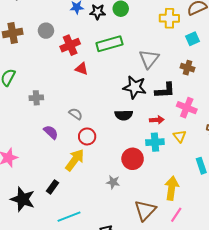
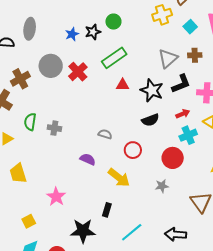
gray circle: (46, 31) -> (51, 66), size x1.5
gray triangle: (149, 59) -> (168, 58), moved, turned 30
red triangle: (81, 69) -> (123, 85), moved
black star: (135, 87) -> (152, 90), turned 30
gray cross: (36, 98) -> (54, 128), moved, turned 32
red circle: (87, 136) -> (133, 150), moved
yellow arrow: (75, 160) -> (119, 178), turned 110

